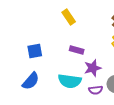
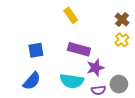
purple rectangle: (77, 50) -> (79, 49), size x1.5

